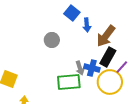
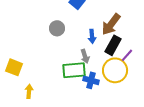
blue arrow: (87, 25) -> (92, 36), moved
blue cross: (92, 68) -> (91, 80), moved

